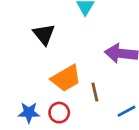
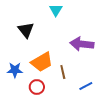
blue star: (29, 113) -> (15, 70), moved

